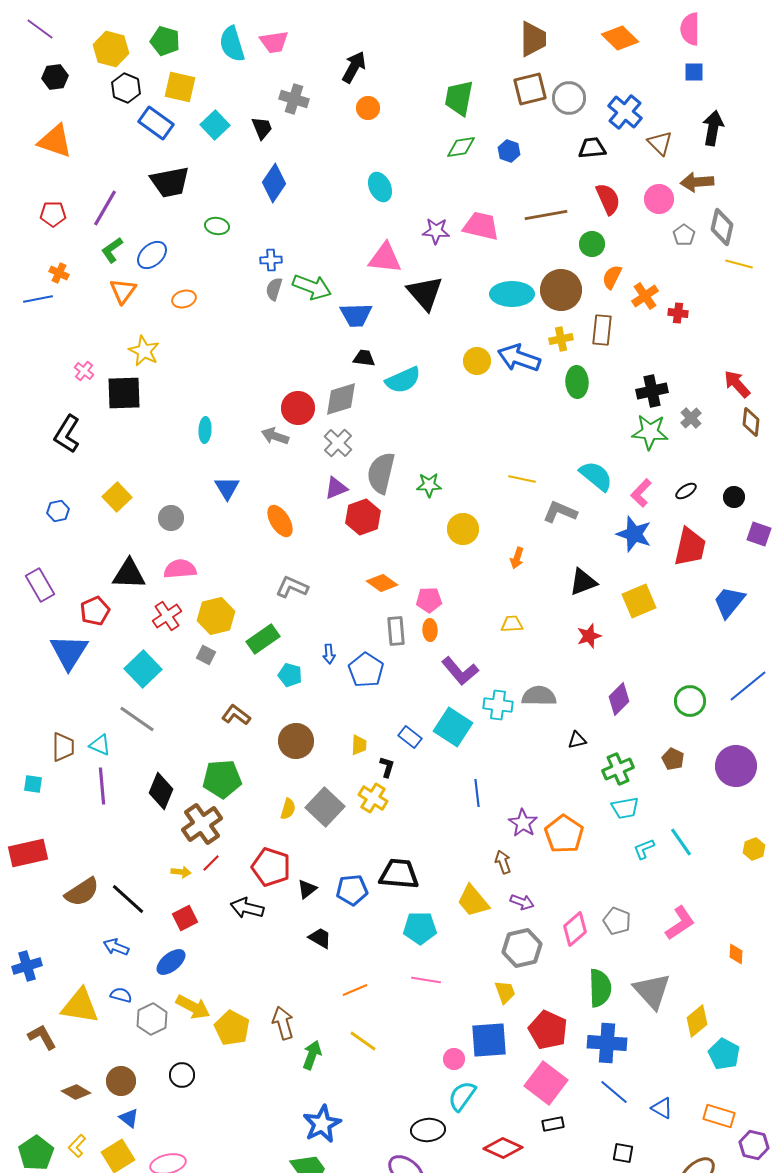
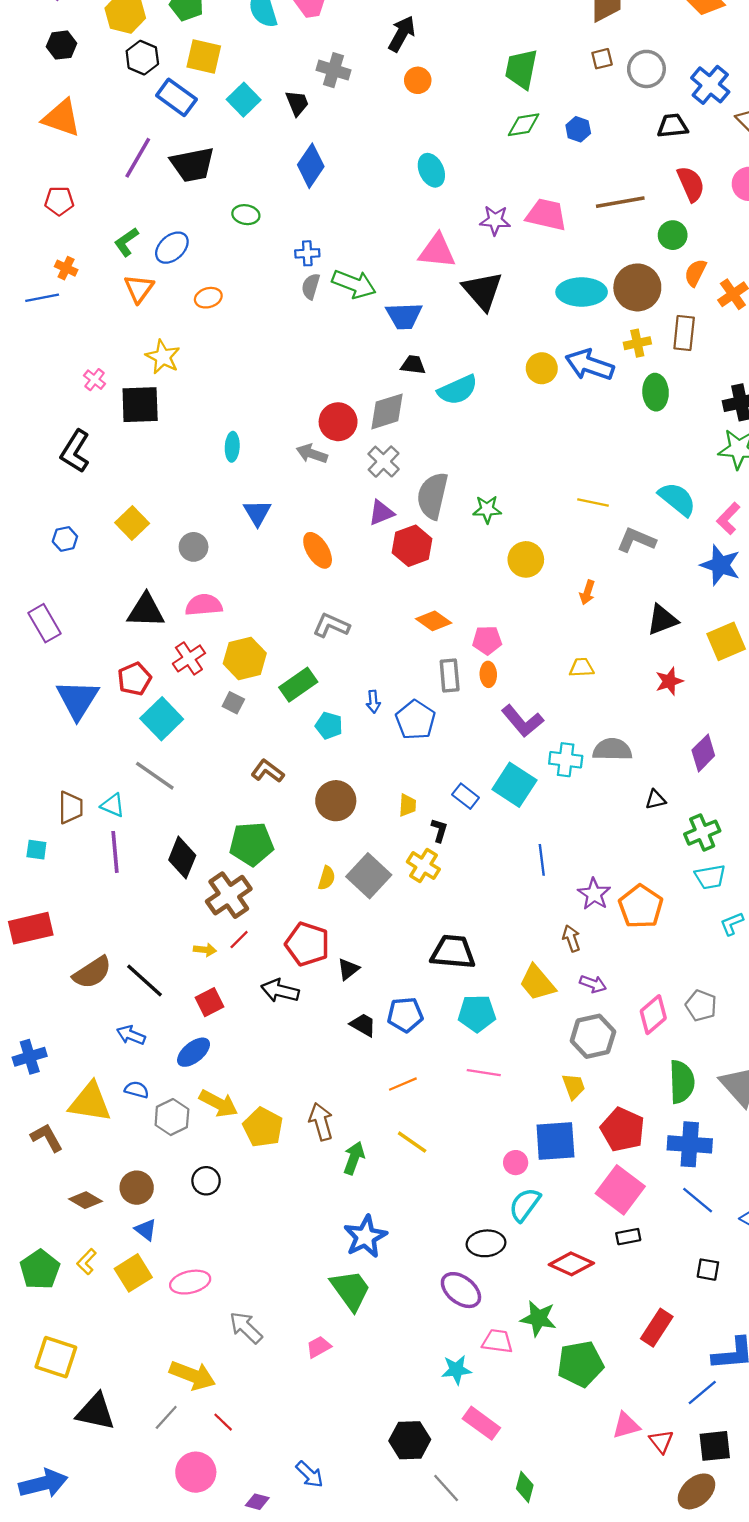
brown square: (530, 89) -> (602, 59), size x0.6
purple line: (105, 208) -> (138, 158), moved
red pentagon: (95, 611) -> (134, 679), moved
blue pentagon: (352, 890) -> (405, 1015), moved

